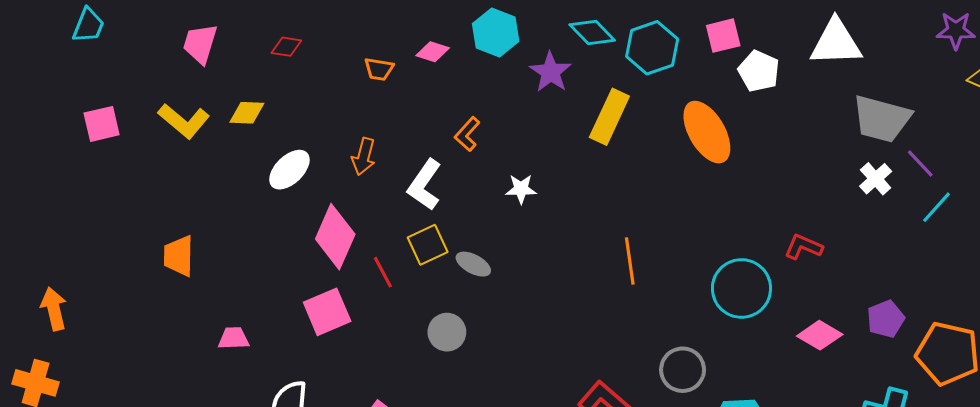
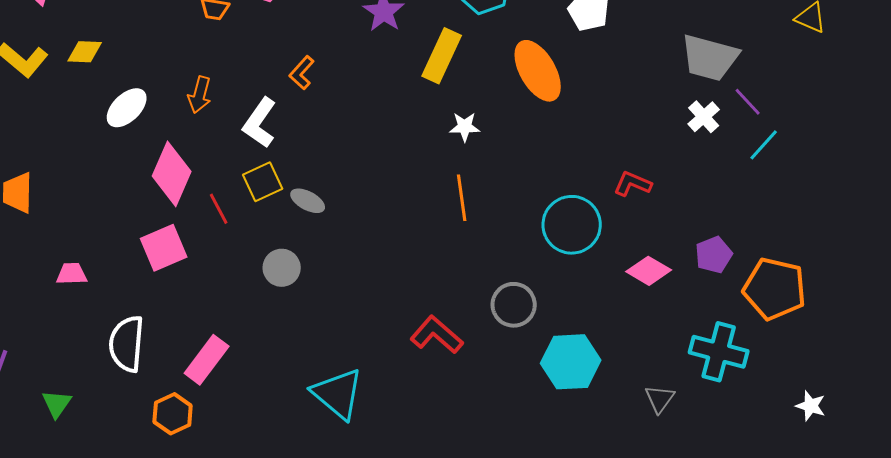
white star: (521, 189) -> (465, 127), moved

